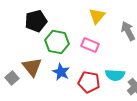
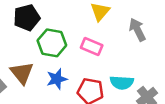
blue star: (61, 72) -> (57, 79), turned 30

